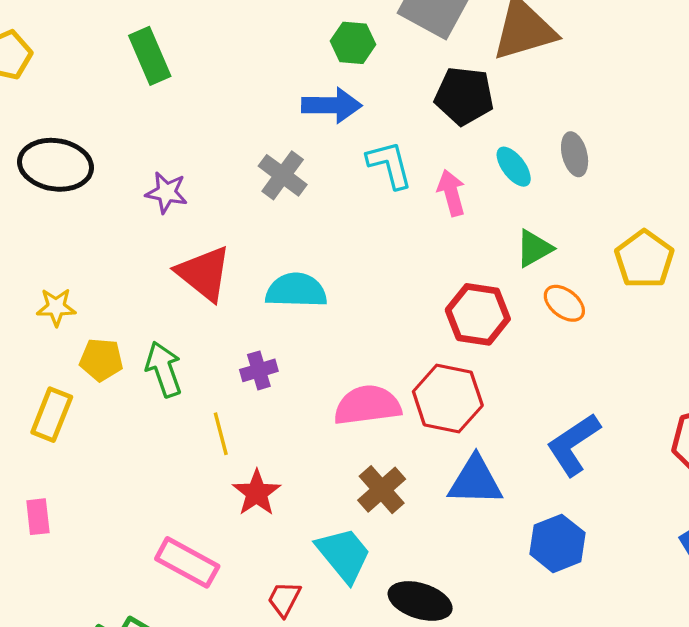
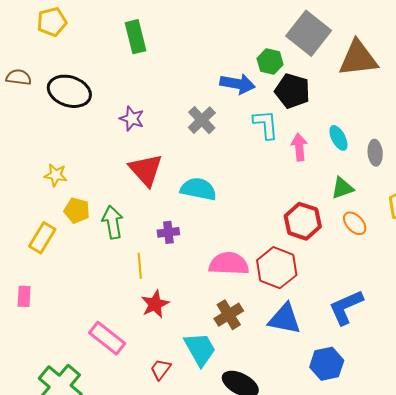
green hexagon: (353, 43) -> (270, 61), moved
black pentagon: (464, 96) -> (292, 91), moved
gray ellipse: (575, 154) -> (375, 153), moved

